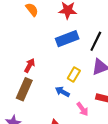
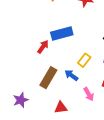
blue rectangle: (67, 39) -> (62, 33), moved
brown rectangle: (24, 89) -> (48, 78), moved

